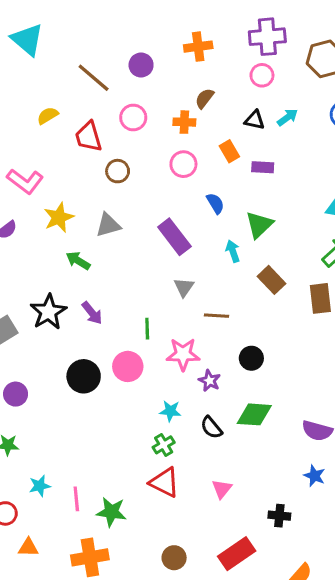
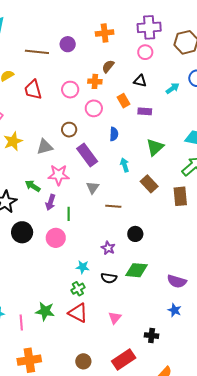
brown line: (94, 78) -> (37, 52), turned -35
cyan arrow: (287, 117) -> (173, 88), moved
pink circle: (133, 118) -> (70, 90), moved
brown circle: (118, 171) -> (69, 130), moved
blue semicircle: (215, 203) -> (114, 134), turned 32
green triangle: (259, 225) -> (155, 147), moved
green arrow: (78, 261) -> (33, 186), moved
purple arrow: (92, 313) -> (50, 202), moved, turned 56
pink star: (183, 354) -> (59, 175), moved
black circle: (84, 376) -> (22, 232), moved
black semicircle: (211, 428) -> (109, 278), turned -42
green star: (111, 512) -> (45, 311), moved

